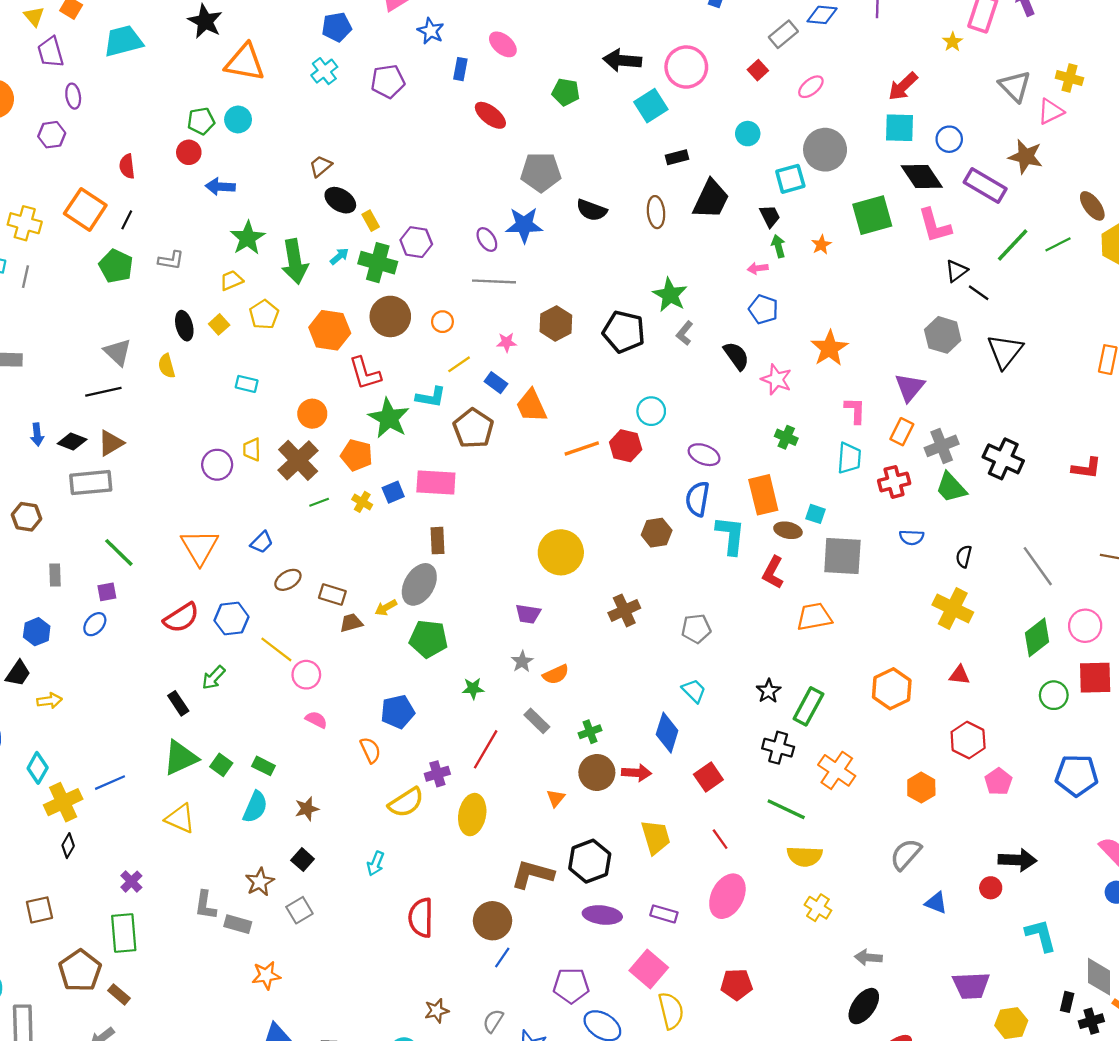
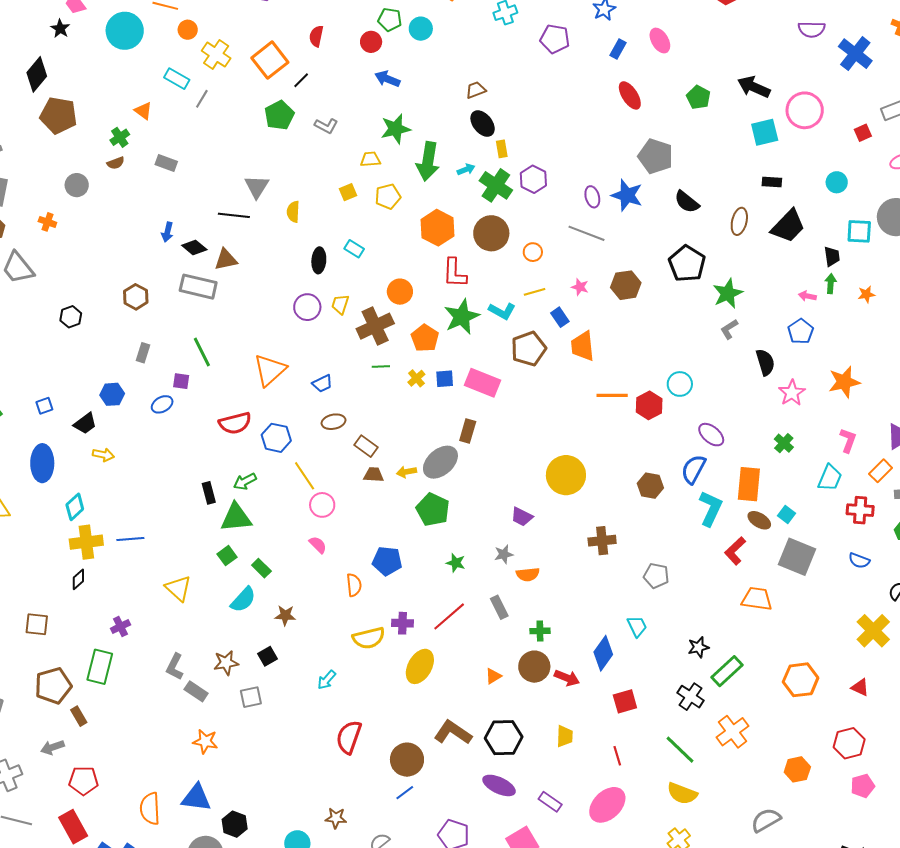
black ellipse: (184, 326) -> (319, 260), moved
black pentagon: (624, 332) -> (687, 264), moved
green triangle: (180, 758) -> (236, 518), moved
yellow trapezoid: (656, 837) -> (565, 736), size x0.7

